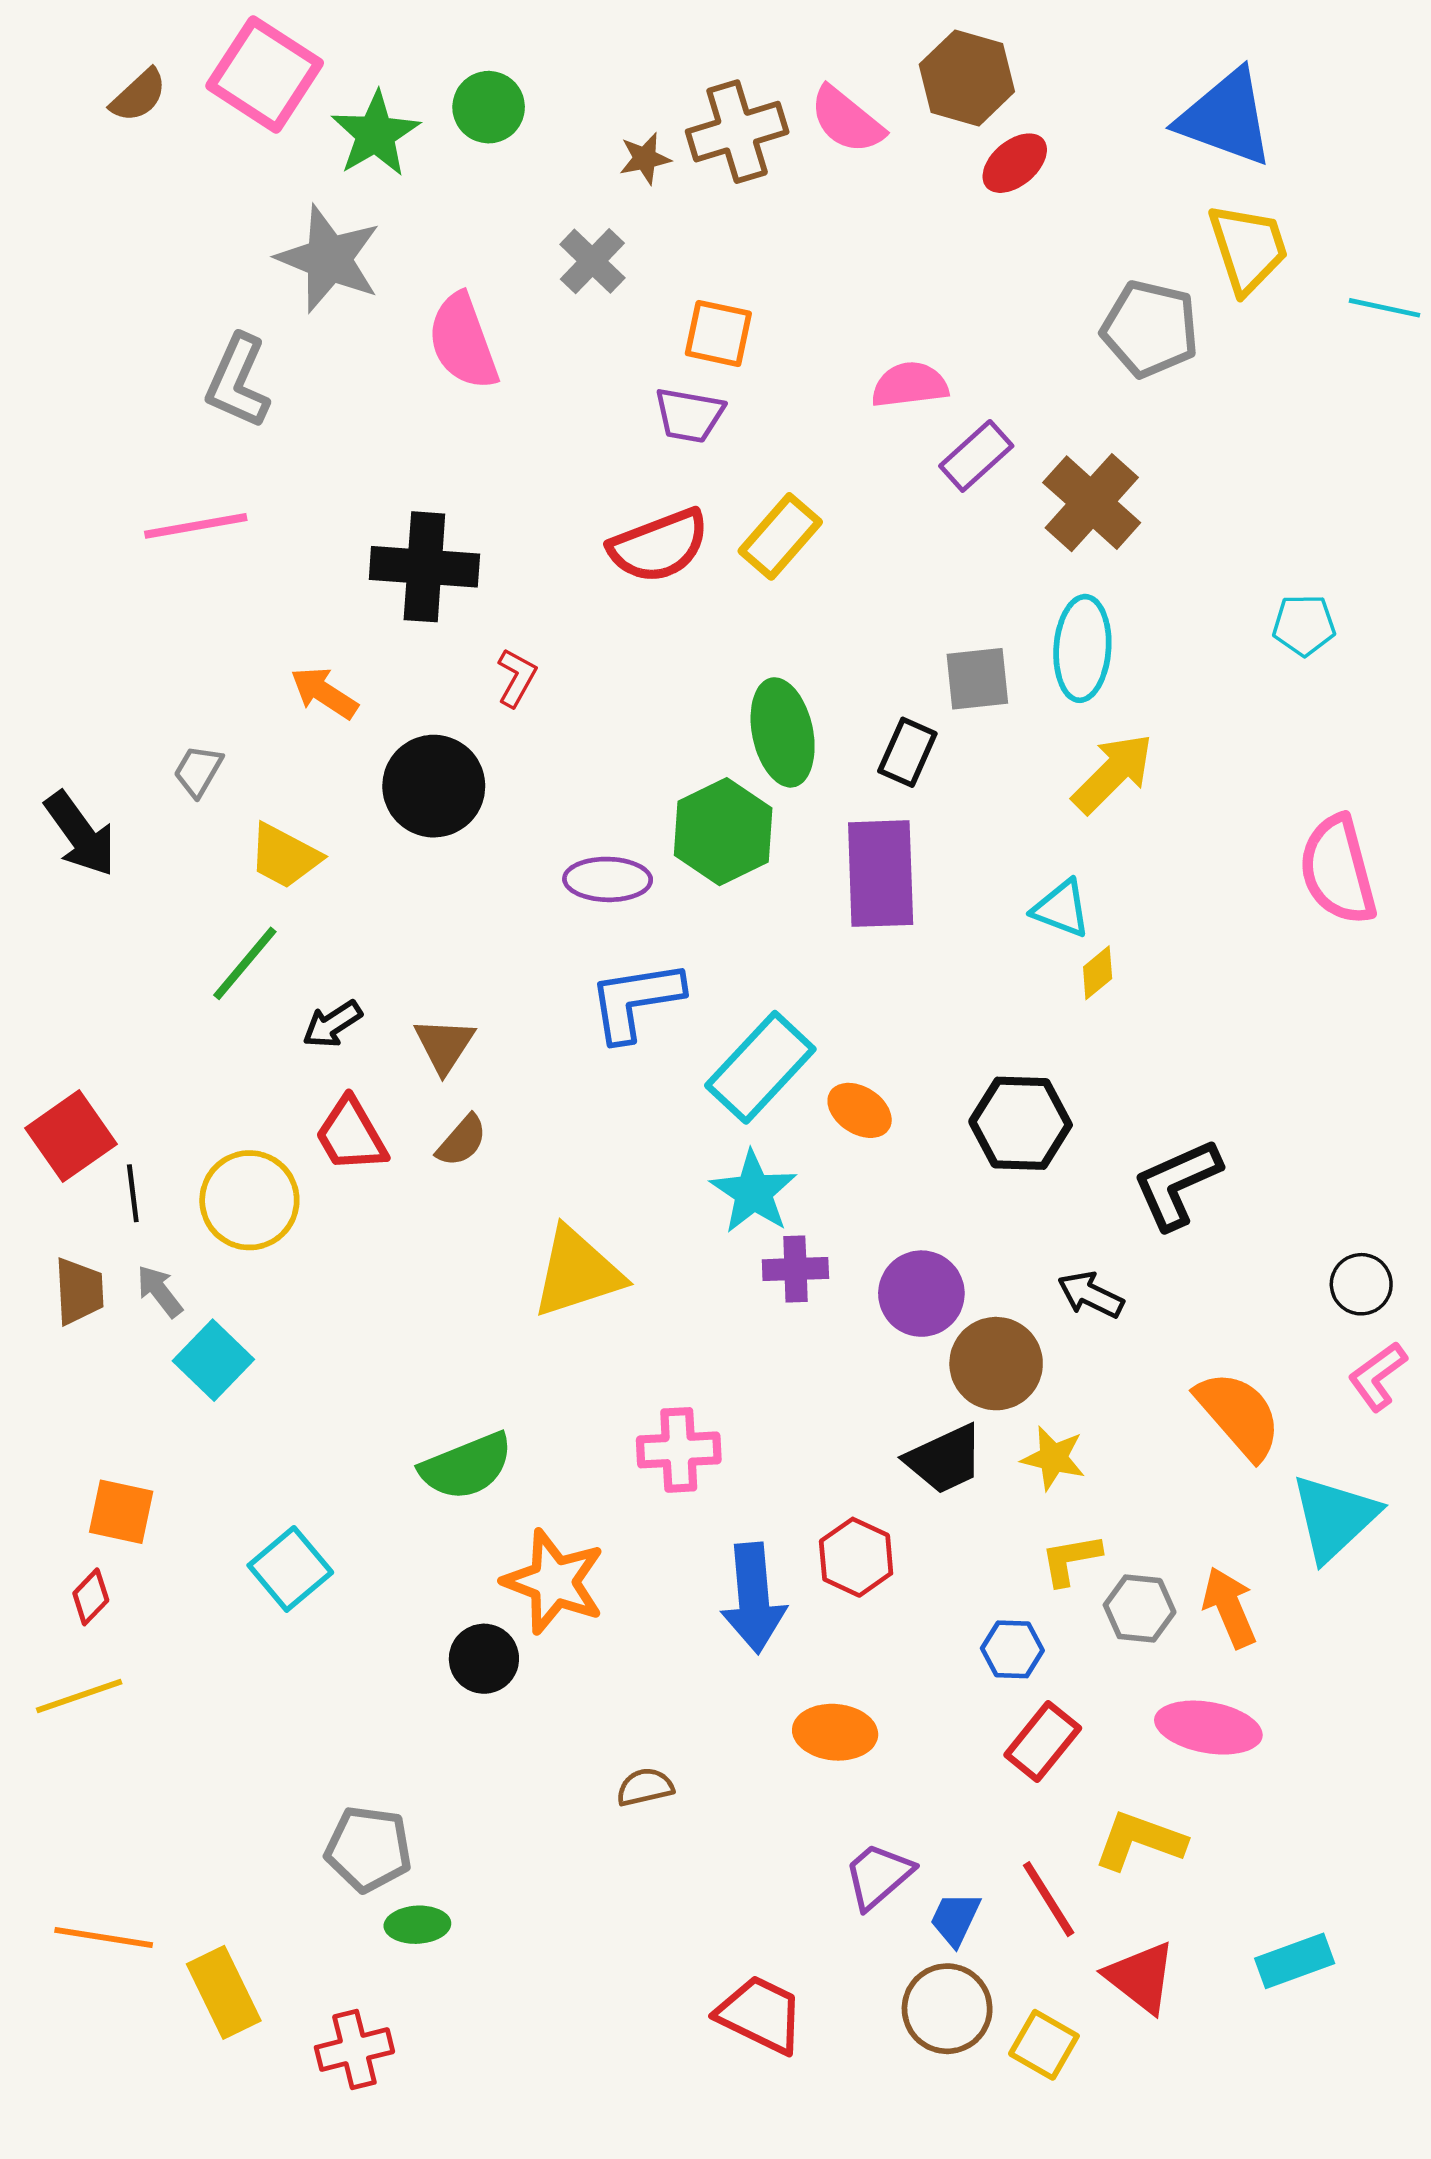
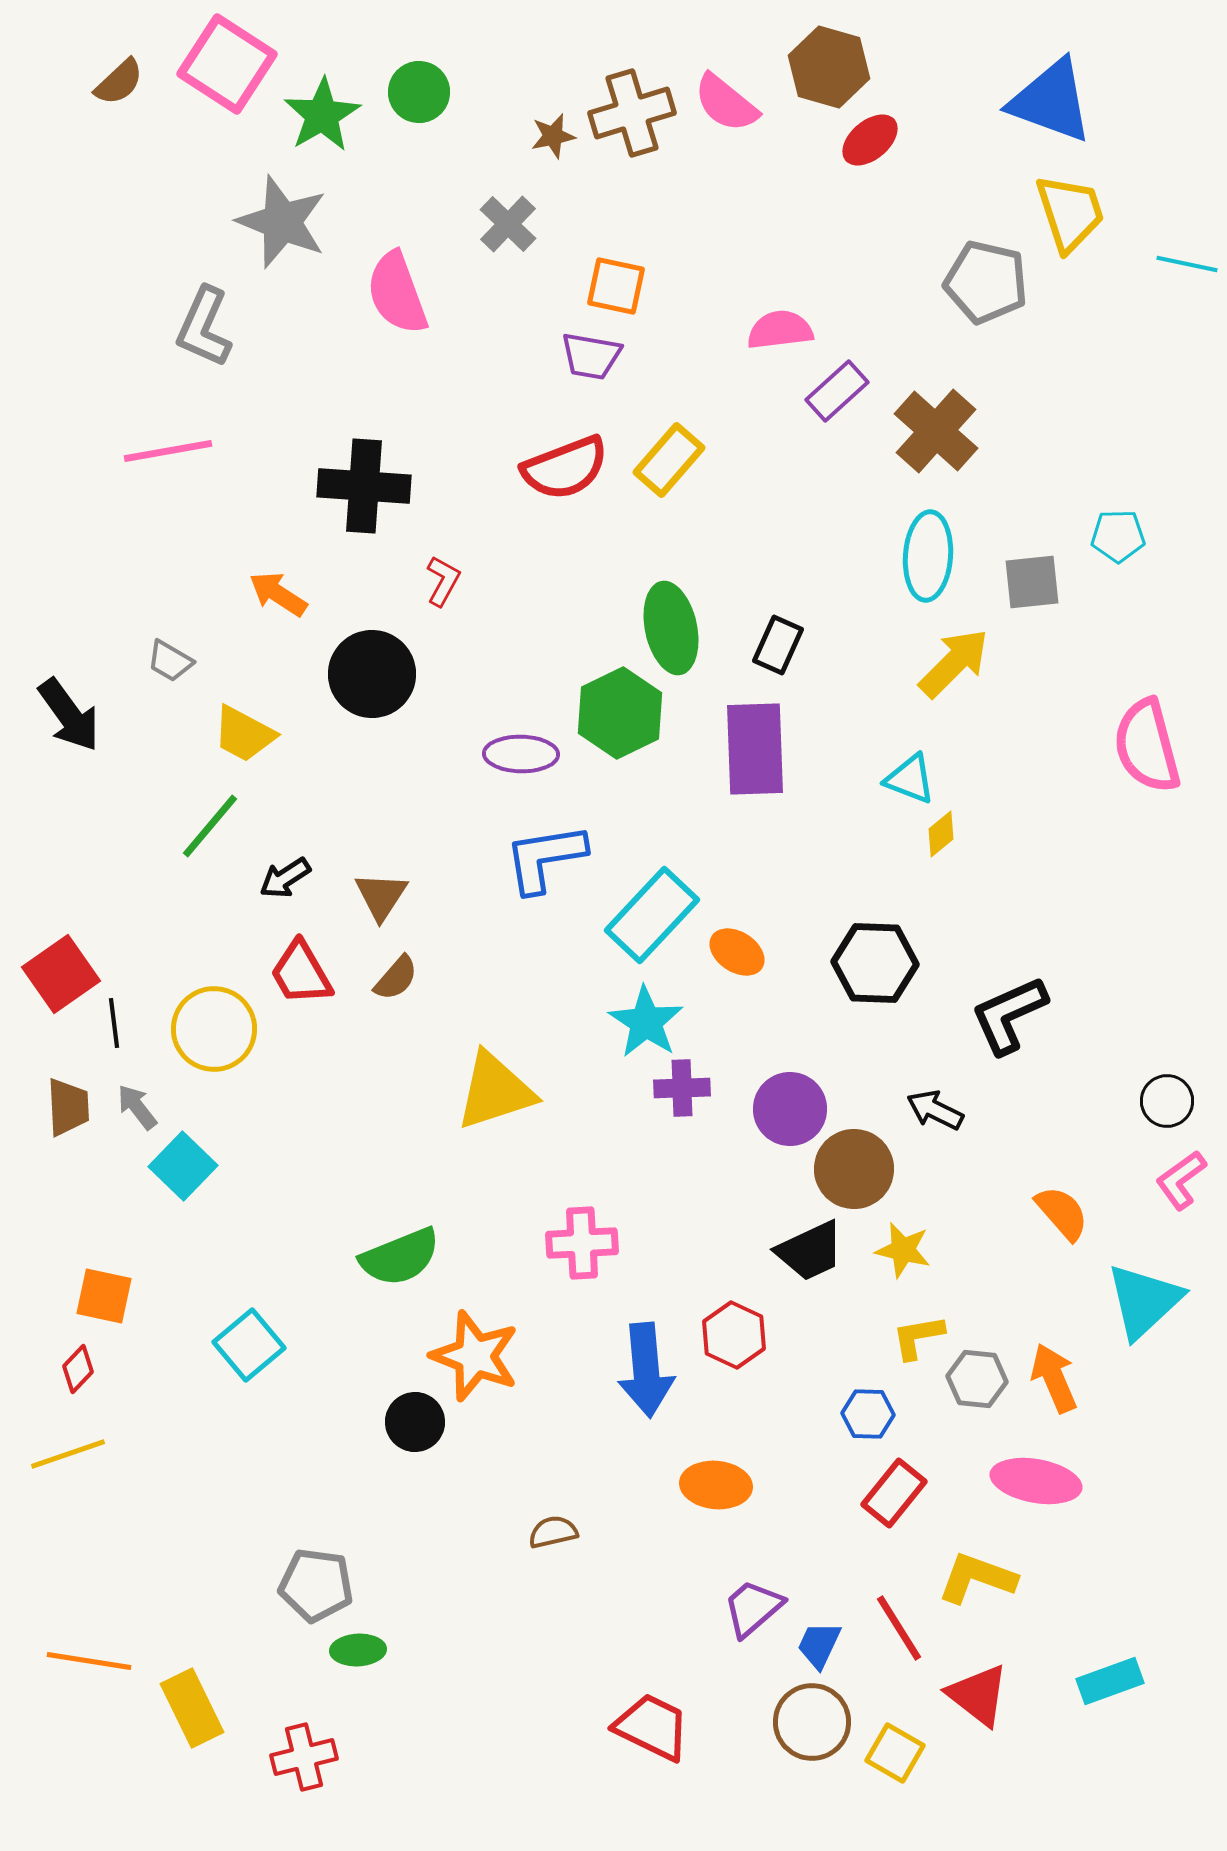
gray square: (977, 679) -> (1032, 582), moved
gray trapezoid: (198, 771) -> (170, 661), turned -90
orange semicircle: (1239, 1415) -> (1062, 1213), size x0.7

